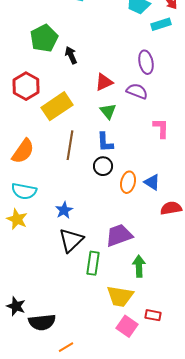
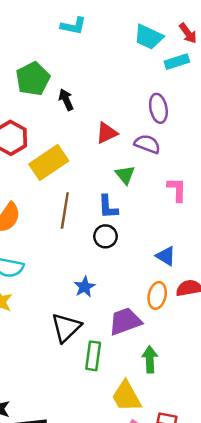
green triangle: (108, 111) -> (125, 175), moved
orange ellipse: (128, 182) -> (157, 295), moved
blue star: (64, 210) -> (85, 287), moved
yellow trapezoid: (120, 296) -> (126, 396), turned 52

